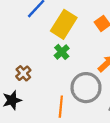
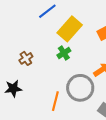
brown cross: (23, 73) -> (26, 58), moved

